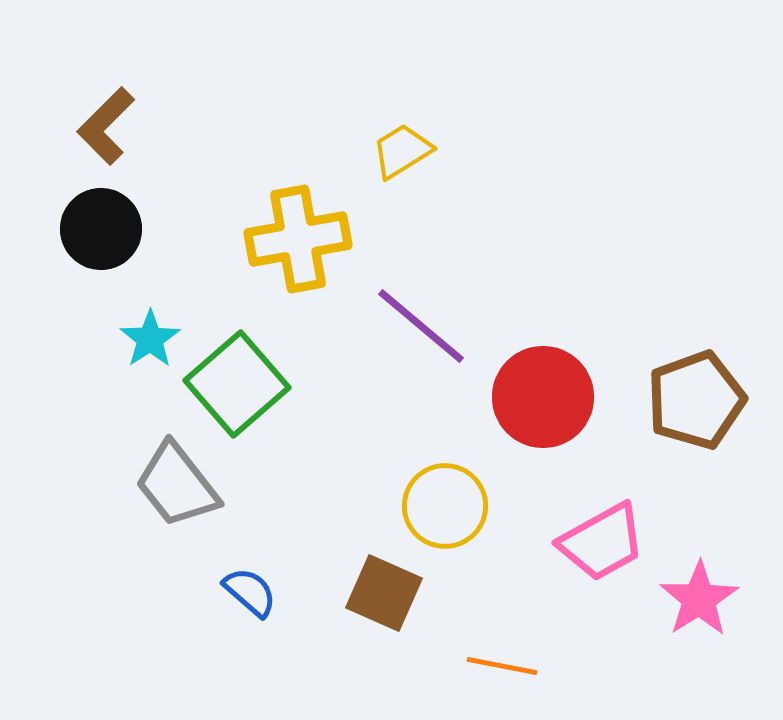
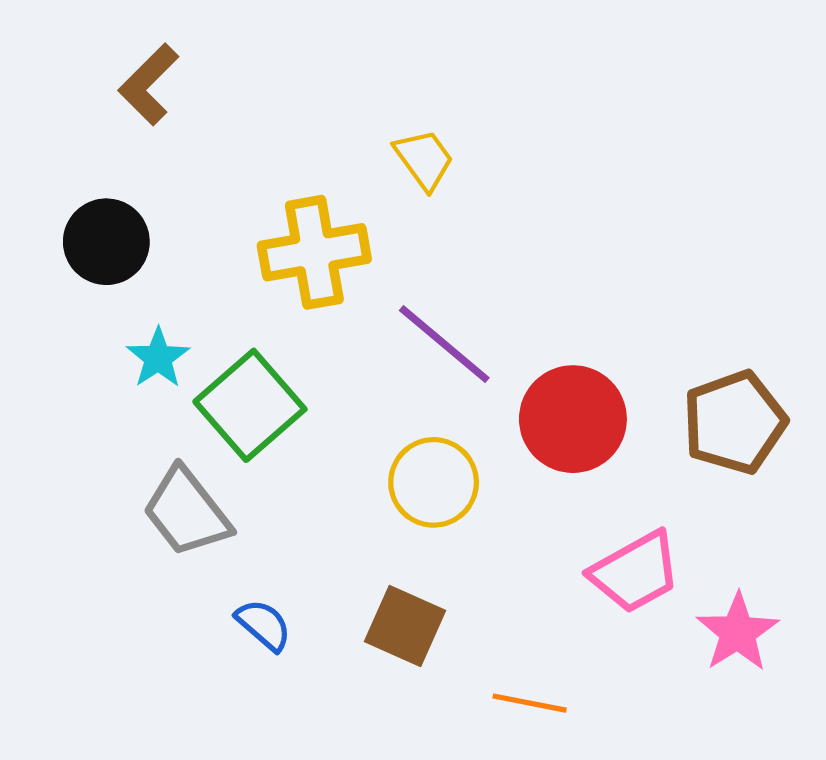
brown L-shape: (106, 126) -> (149, 84), moved
yellow trapezoid: (402, 151) -> (424, 159), turned 86
yellow circle: (445, 506) -> (434, 482), moved

